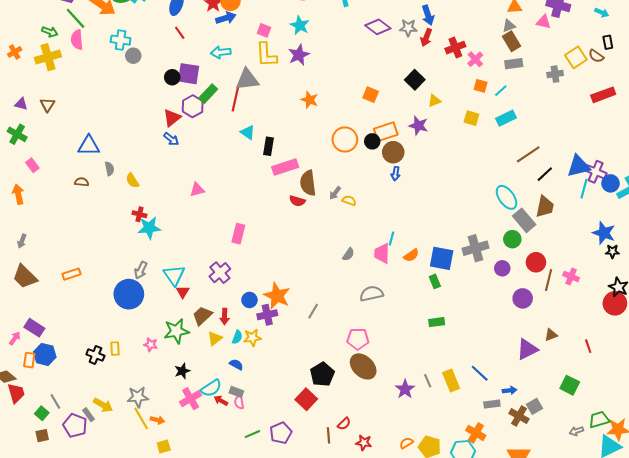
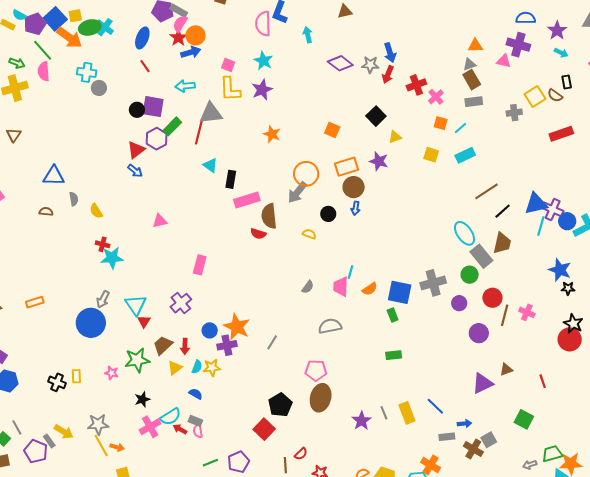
black circle: (372, 141) -> (328, 214), moved
gray arrow: (335, 193) -> (297, 192), moved, size x1.6
brown ellipse: (363, 366) -> (321, 398), turned 60

